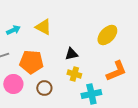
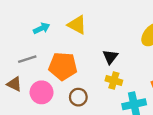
black triangle: (71, 54) -> (110, 57), turned -40

